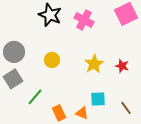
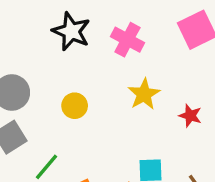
yellow star: (94, 64) -> (144, 94), moved

